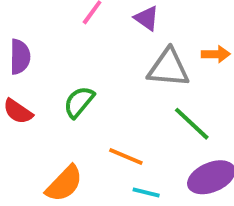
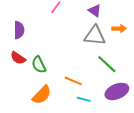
purple triangle: (147, 18) -> (95, 11), moved
green semicircle: (79, 102) -> (39, 65), moved, turned -66

